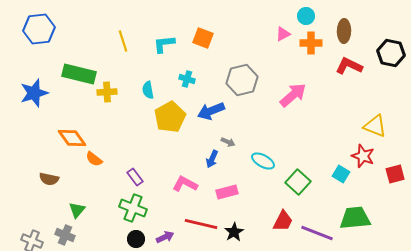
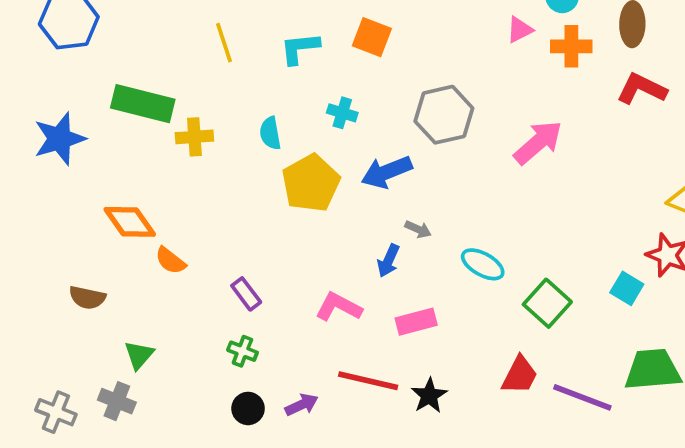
green cross: (133, 208) -> (242, 351), size x0.6

